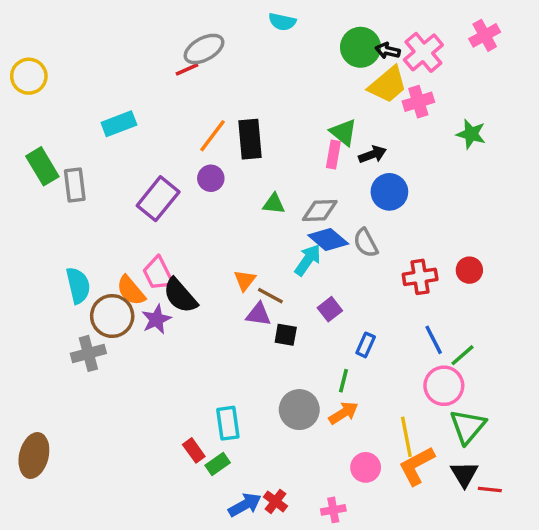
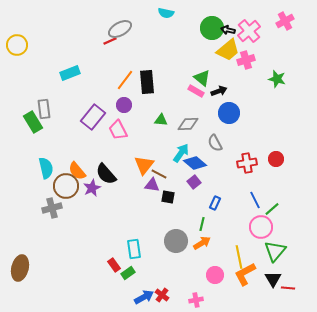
pink rectangle: (333, 154) -> (196, 91), turned -70
green rectangle: (42, 166) -> (33, 122), moved
blue diamond: (328, 239) -> (195, 163), moved
pink trapezoid: (158, 274) -> (118, 130), moved
orange triangle: (245, 280) -> (144, 165), size x1.5

